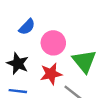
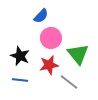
blue semicircle: (27, 27) -> (41, 16), moved

